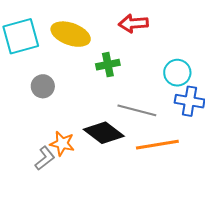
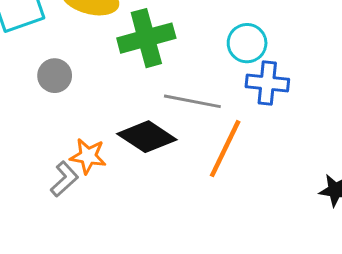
green cross: (108, 65) -> (146, 38), size x1.6
orange line: (157, 145) -> (225, 149), turned -51

